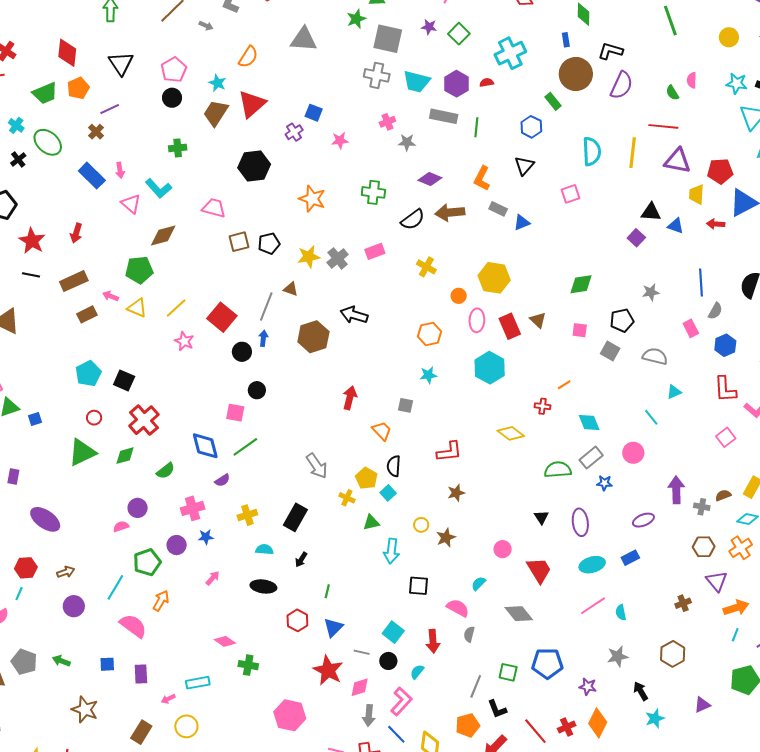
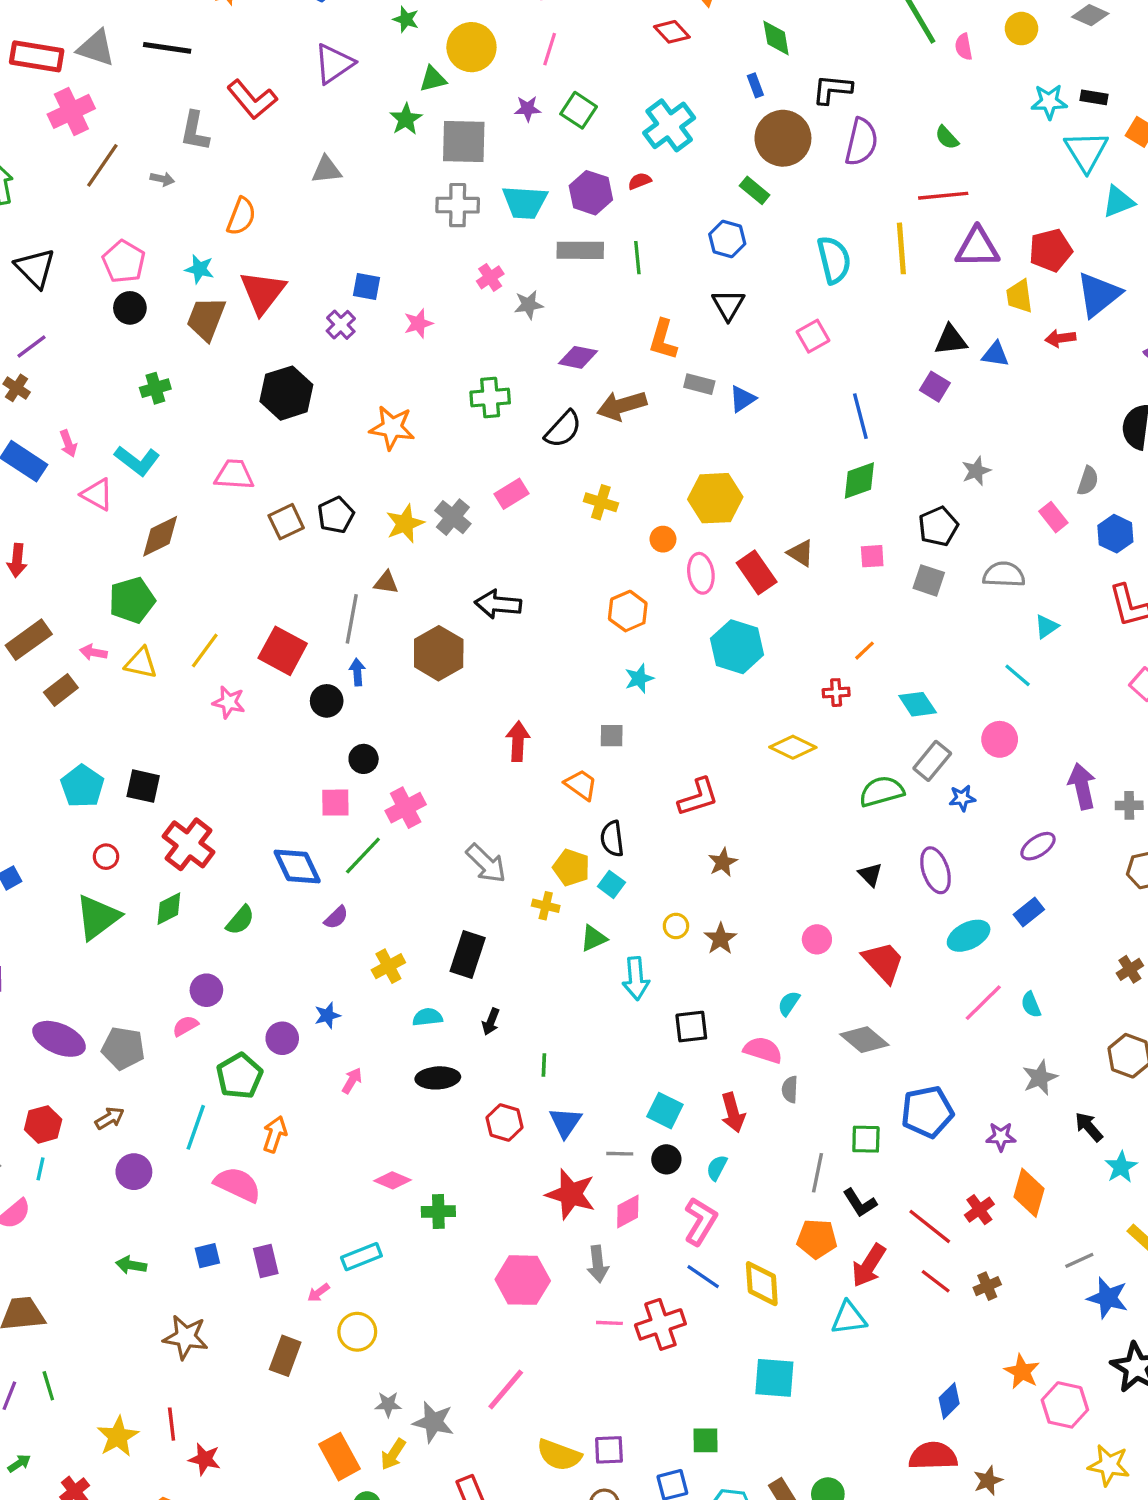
gray triangle: (304, 39) -> (326, 170), size x0.7
pink semicircle: (692, 80) -> (964, 47), moved
blue line: (701, 283) -> (860, 416), moved
pink cross: (193, 508) -> (406, 808), moved
gray pentagon: (24, 662) -> (123, 1048), moved
gray arrow: (369, 715) -> (598, 1264), moved
orange pentagon: (468, 725) -> (817, 1239), turned 30

